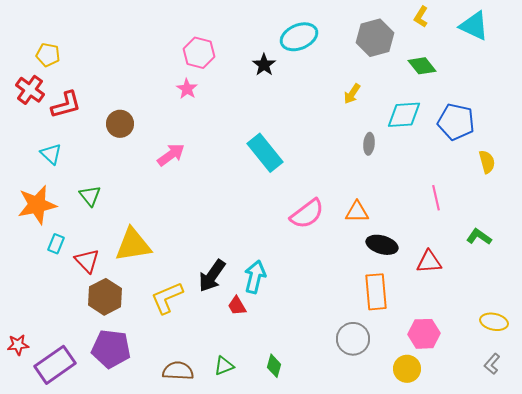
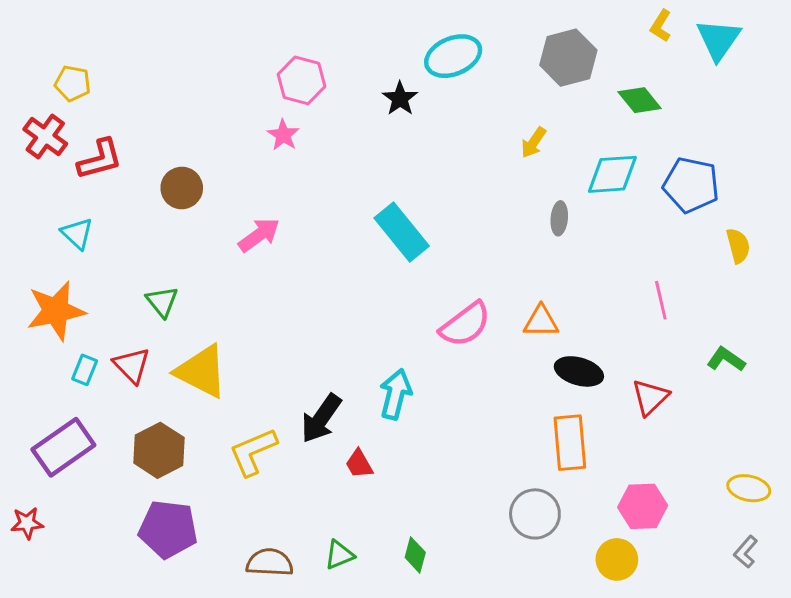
yellow L-shape: (421, 17) -> (661, 26), moved
cyan triangle: (474, 26) -> (718, 39), turned 40
green triangle: (90, 196) -> (162, 302), moved
yellow triangle: (133, 245) -> (201, 371), turned 36
red triangle: (87, 261) -> (132, 365), moved
red triangle: (429, 262) -> (650, 397), turned -40
cyan arrow: (255, 277) -> (396, 394), moved
purple rectangle: (55, 365) -> (63, 447), moved

